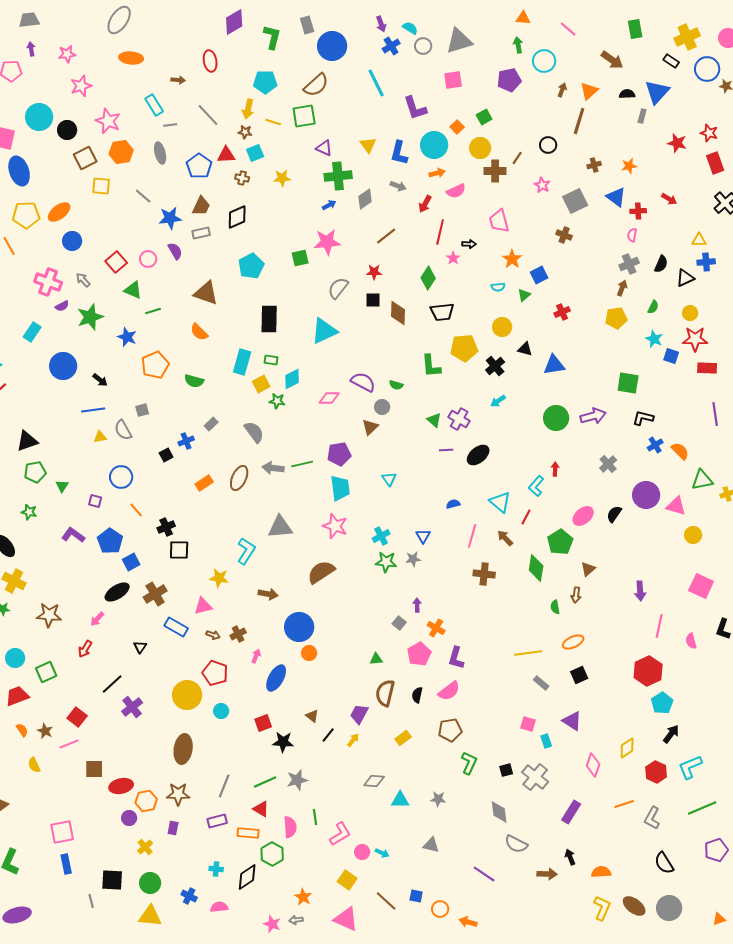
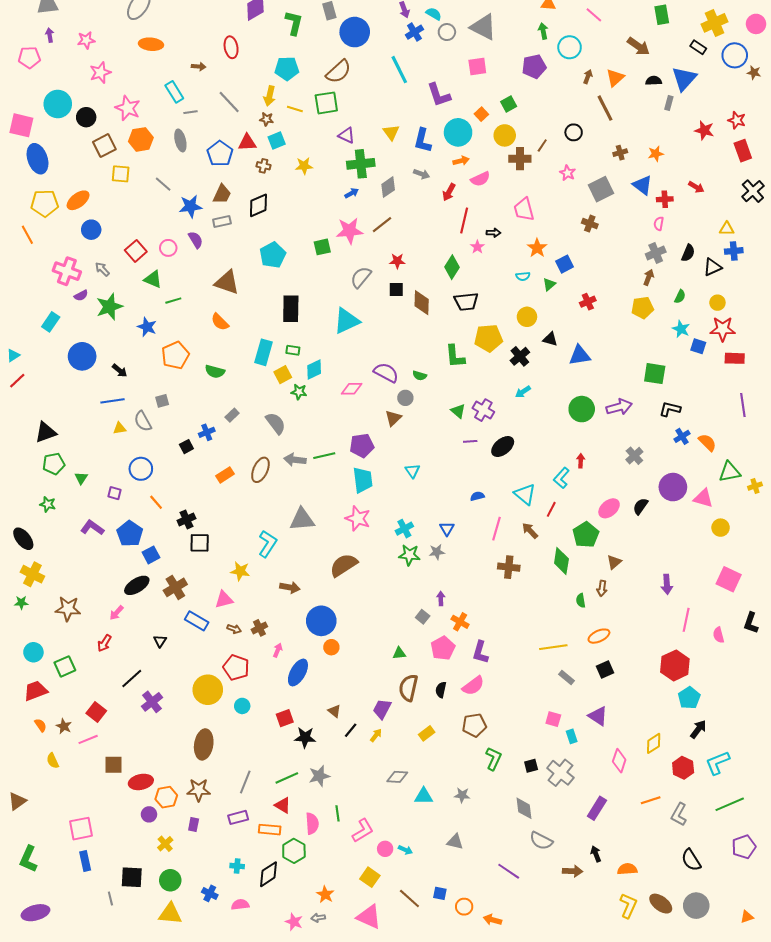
gray triangle: (459, 41) -> (483, 27), turned 44
brown line: (579, 121) -> (605, 108), turned -44
brown line: (386, 236) -> (382, 225), moved

